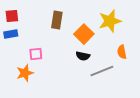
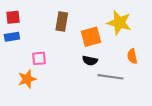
yellow star: (110, 21) -> (119, 23), turned 30
orange square: (84, 34) -> (91, 37), turned 30
gray line: (102, 71) -> (111, 77), turned 30

